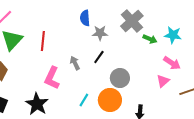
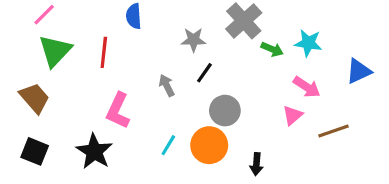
blue semicircle: (85, 18) -> (134, 16), moved
black line: (99, 57) -> (204, 73), moved
gray arrow: (75, 63) -> (167, 85), moved

